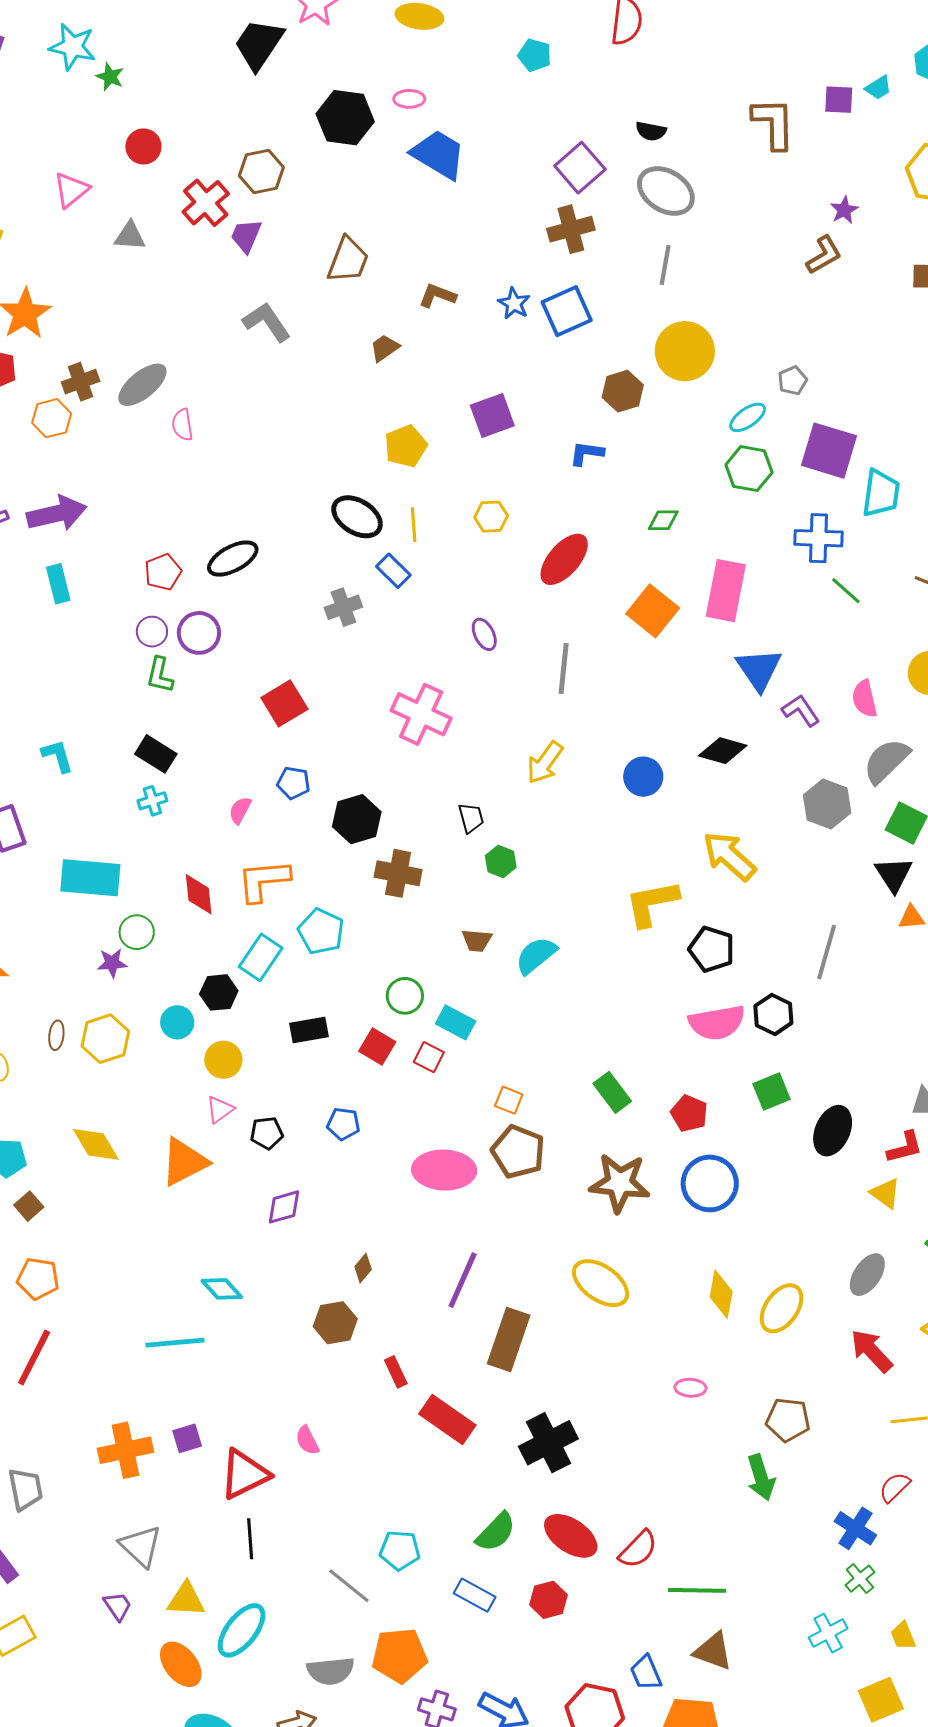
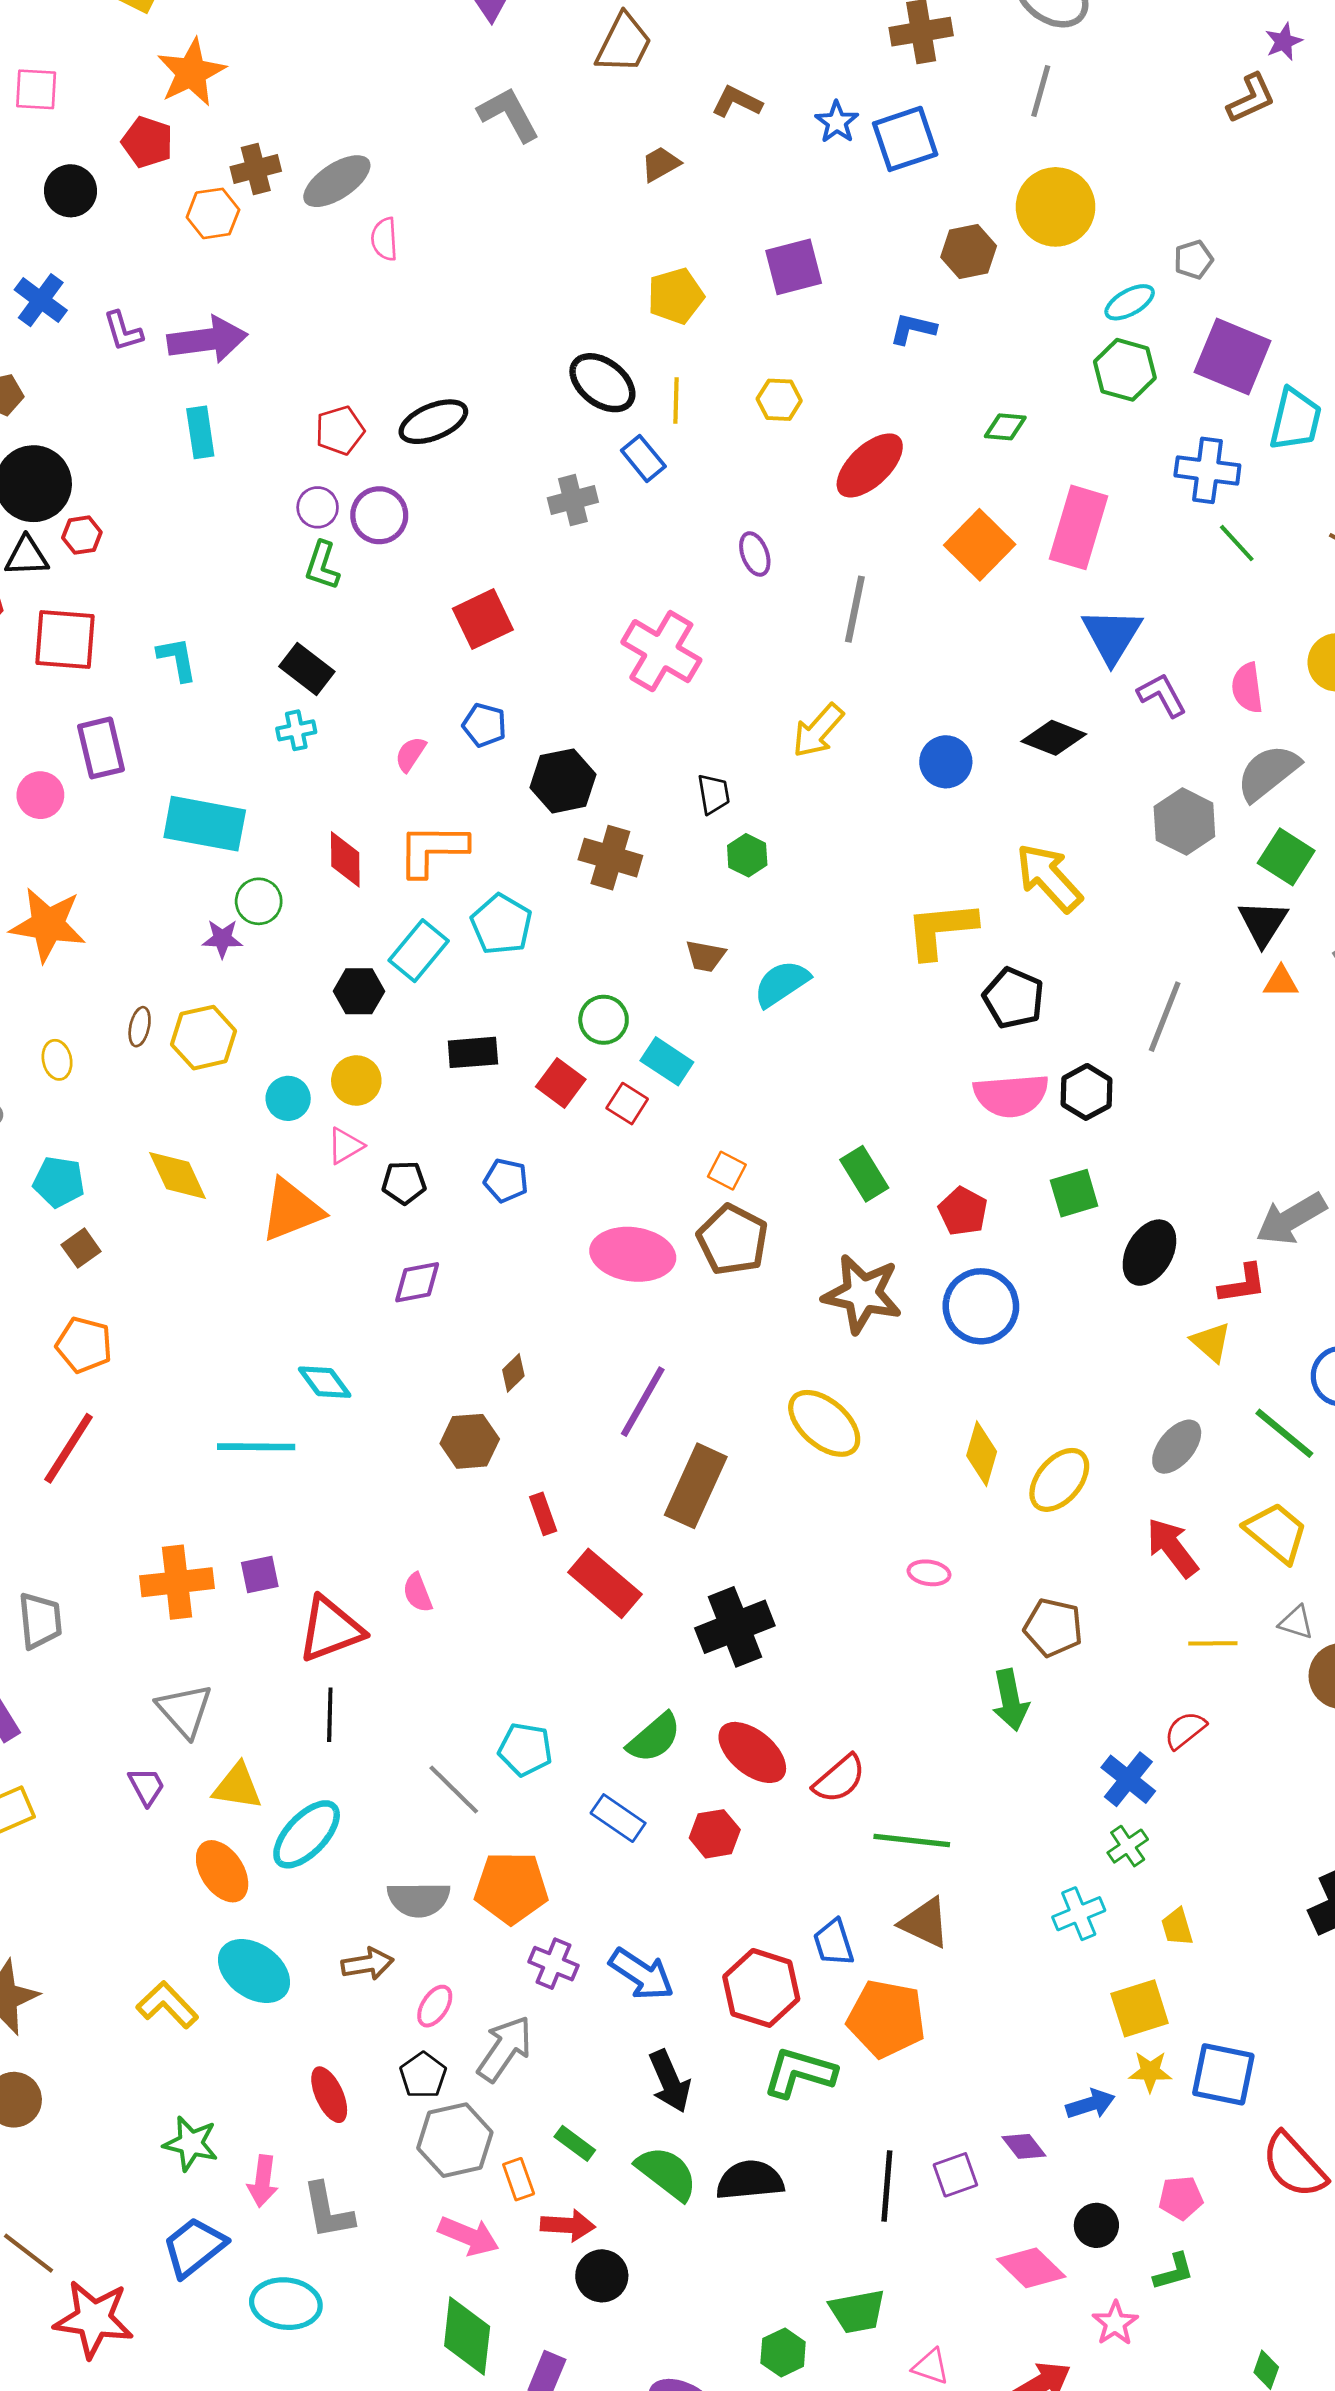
cyan circle: (177, 1022) -> (288, 1098), moved

